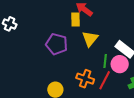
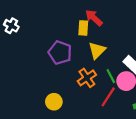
green line: (105, 61) -> (111, 76), turned -40
orange cross: (85, 79) -> (87, 78), moved, turned 30

